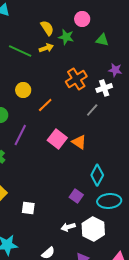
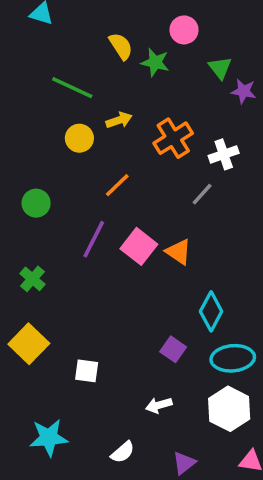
green triangle: (102, 40) -> (220, 68), turned 40
yellow arrow: (46, 48) -> (119, 120), moved
purple star: (115, 70) -> (244, 91), moved
yellow circle: (23, 90) -> (79, 138), moved
purple line: (20, 135) -> (94, 239), moved
white hexagon: (93, 229) -> (229, 409), moved

